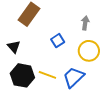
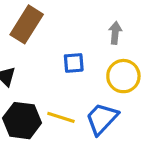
blue square: (58, 41) -> (74, 63), turned 32

